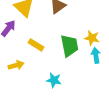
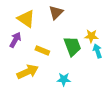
yellow arrow: (16, 65) -> (28, 72), size x1.5

